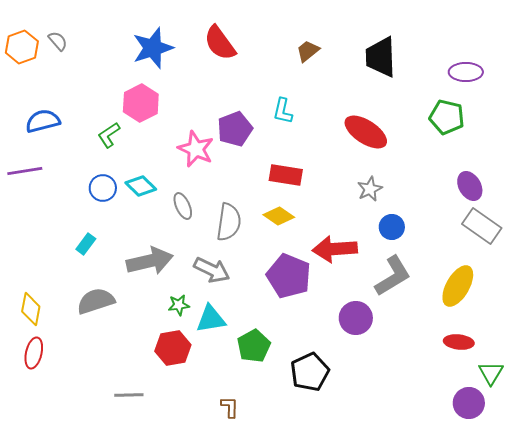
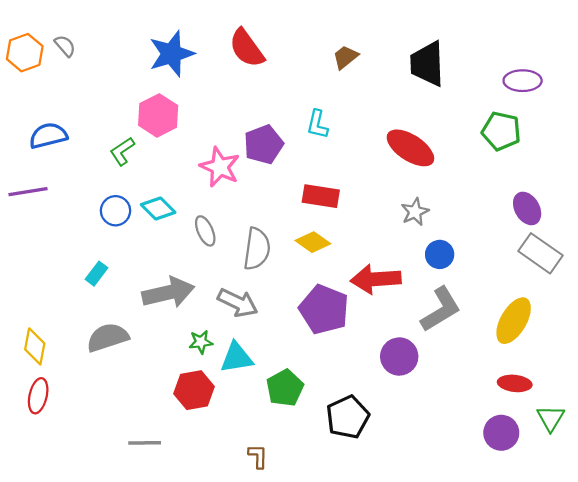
purple circle: (469, 403) -> (501, 433), moved

